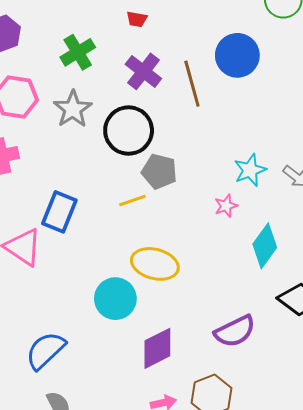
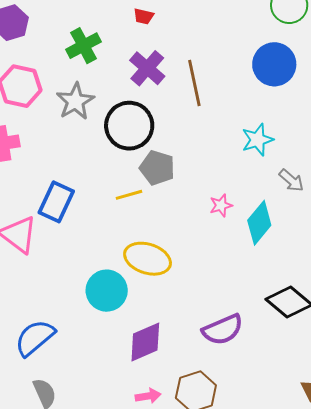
blue circle: (237, 55) -> (274, 64), moved
cyan star: (250, 170) -> (257, 140), moved
cyan diamond: (265, 246) -> (259, 223), moved

